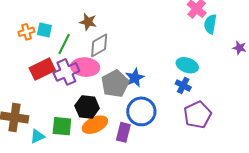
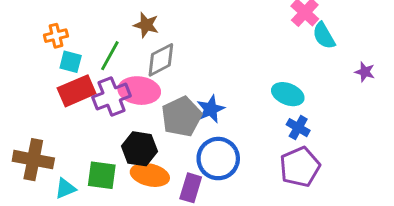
cyan semicircle: (210, 24) -> (324, 36), turned -42
cyan square: (44, 30) -> (71, 62), moved
blue cross: (183, 85) -> (298, 128), moved
orange ellipse: (95, 125) -> (150, 175), turned 35

